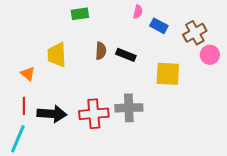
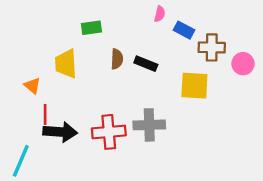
green rectangle: (80, 14) -> (91, 28), moved
brown cross: (195, 33) -> (212, 47), moved, turned 30
red line: (24, 106) -> (45, 115), moved

